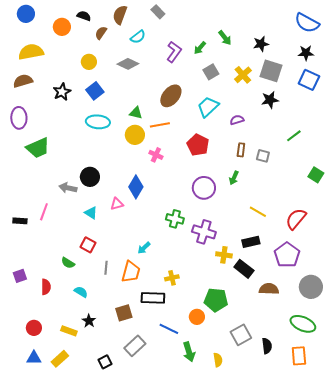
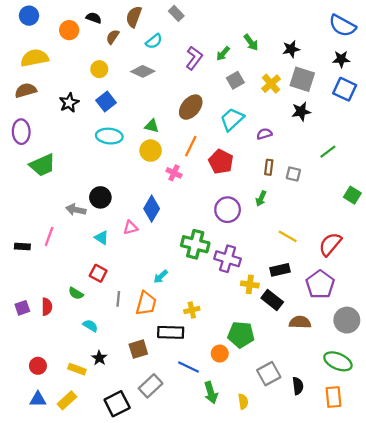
orange line: (160, 125) -> (191, 146), moved, turned -54
green cross: (175, 219) -> (195, 244), size x1.4
red semicircle: (46, 287) -> (47, 307), moved
black square: (105, 362) -> (117, 404), size x1.6

